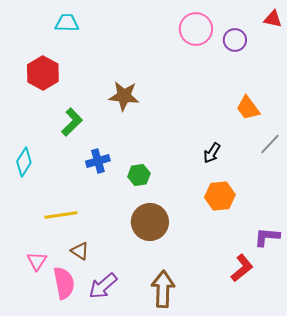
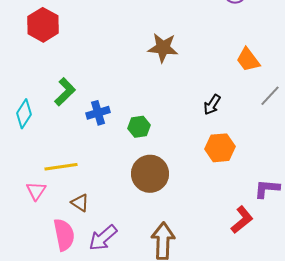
brown star: (124, 96) -> (163, 48), moved
green L-shape: (72, 122) -> (65, 92), moved
pink triangle: (37, 261) -> (36, 191), moved

